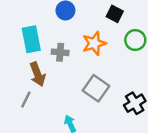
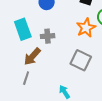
orange star: (94, 43) -> (86, 28), moved
brown arrow: (38, 74) -> (32, 57), turned 72

